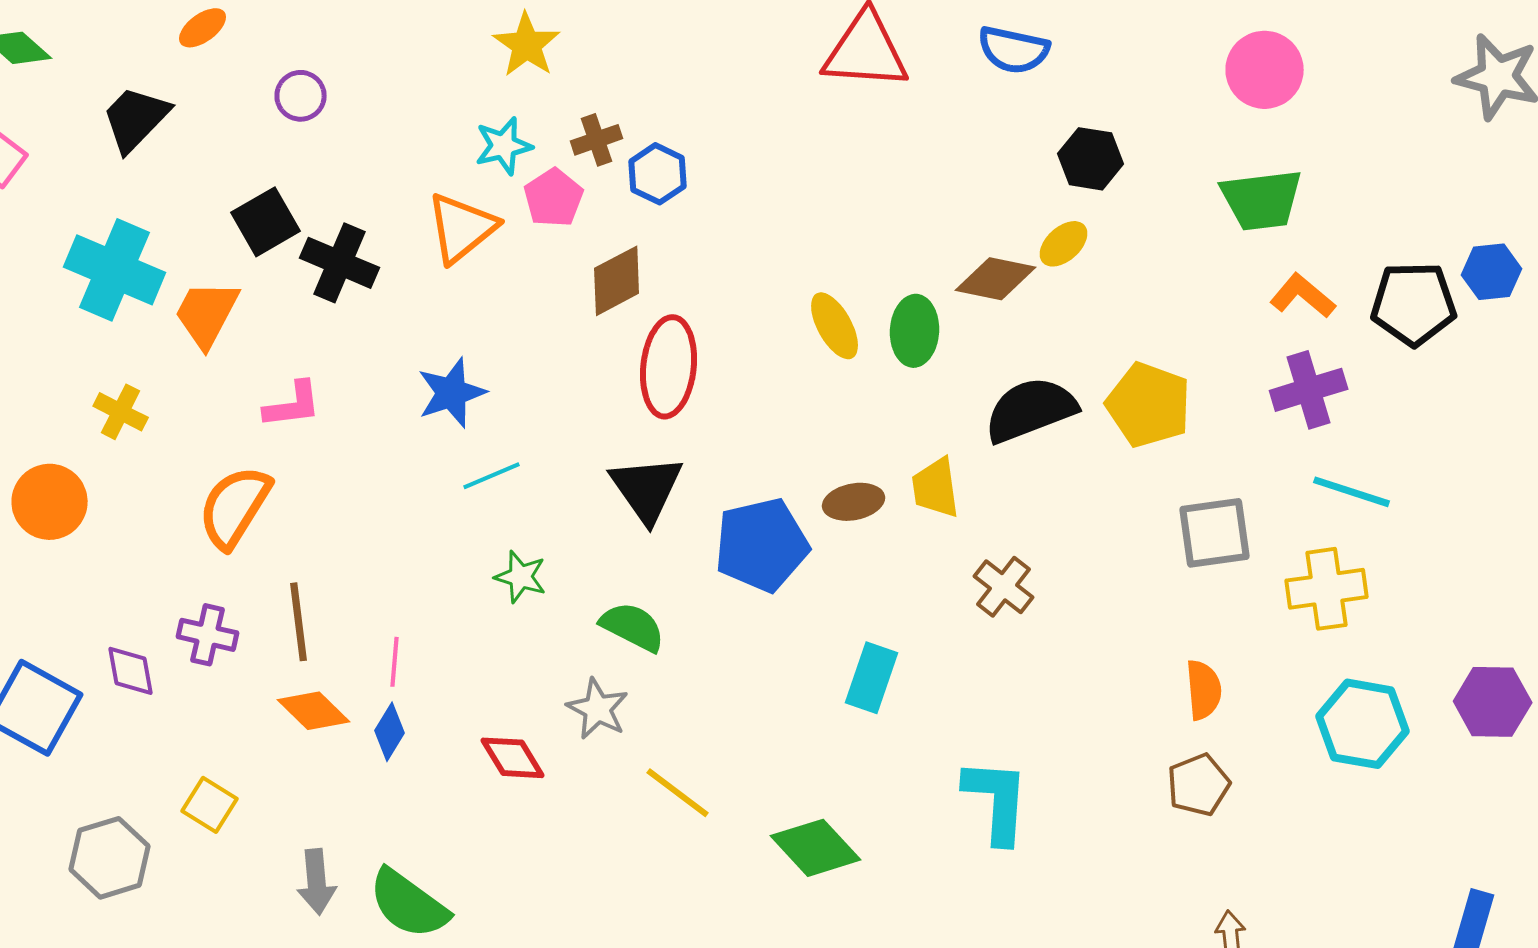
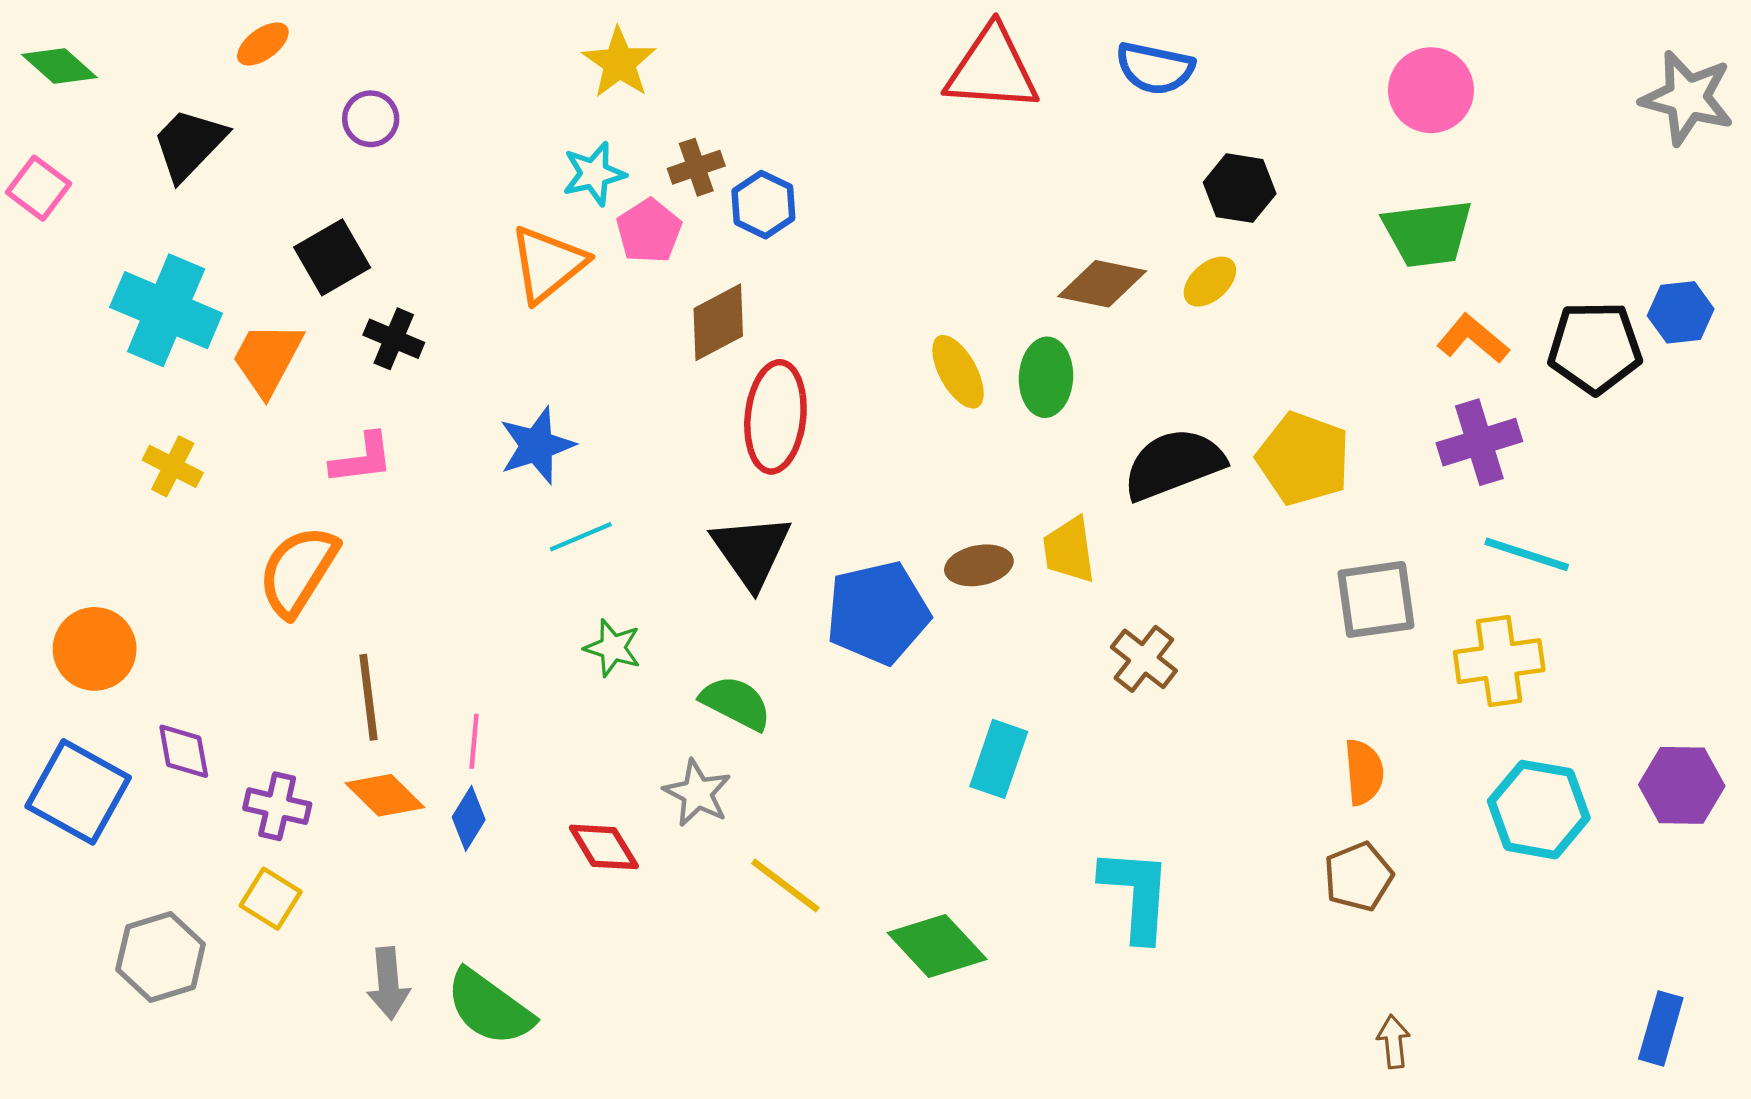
black cross: (340, 263) -> (394, 339), moved, size x0.7
brown diamond: (996, 279) -> (1102, 284), moved
orange circle: (50, 502) -> (95, 649), moved
purple cross: (208, 635) -> (277, 806), moved

